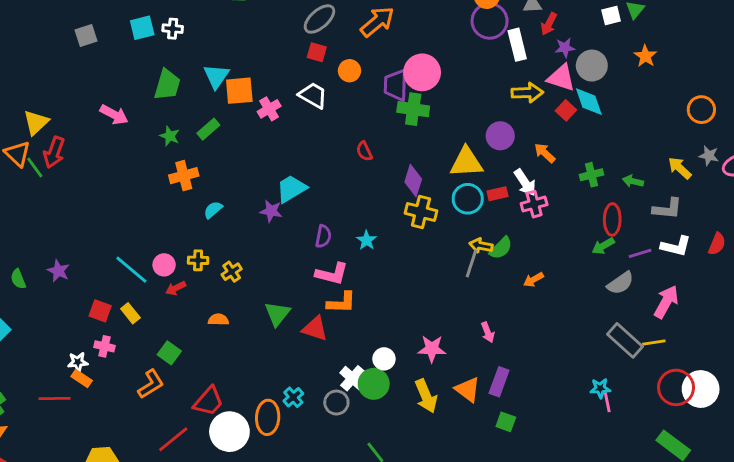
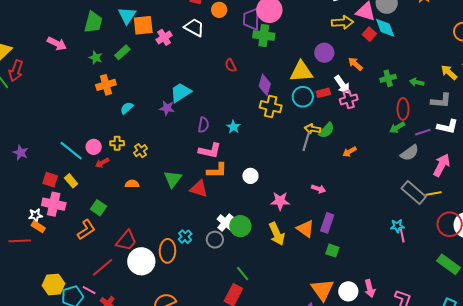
pink arrow: (488, 332) -> (319, 189), turned -48
pink cross: (105, 346) -> (54, 204), size x1.6
white circle: (384, 359) -> (250, 176), moved

